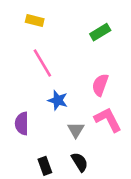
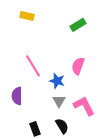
pink line: (42, 63) -> (33, 66), moved
blue star: (58, 100) -> (57, 81), moved
pink L-shape: (108, 120) -> (84, 106), moved

